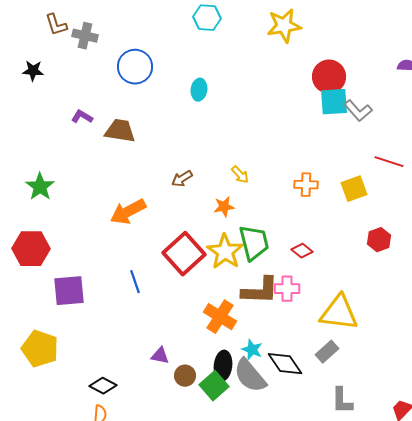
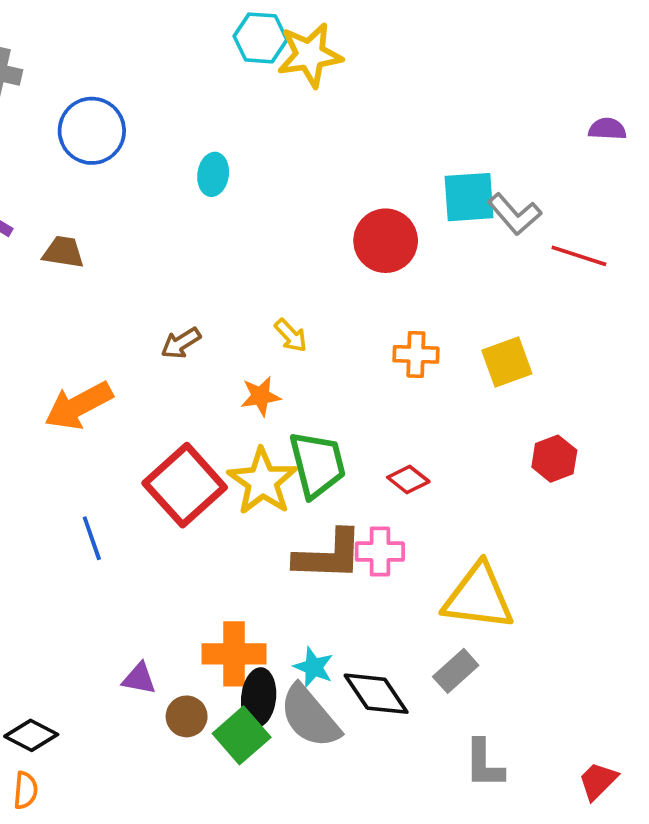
cyan hexagon: (207, 18) -> (260, 38), moved
yellow star: (284, 26) -> (310, 55), moved
red circle: (329, 77) -> (386, 241), moved
brown trapezoid: (120, 131) -> (63, 252), size x0.7
red line: (389, 162) -> (579, 256), moved
orange cross: (220, 317) -> (234, 654), moved, turned -32

